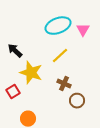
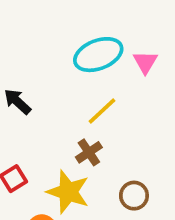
yellow star: (31, 73) -> (68, 192), moved
brown cross: (64, 84) -> (89, 152), moved, turned 32

